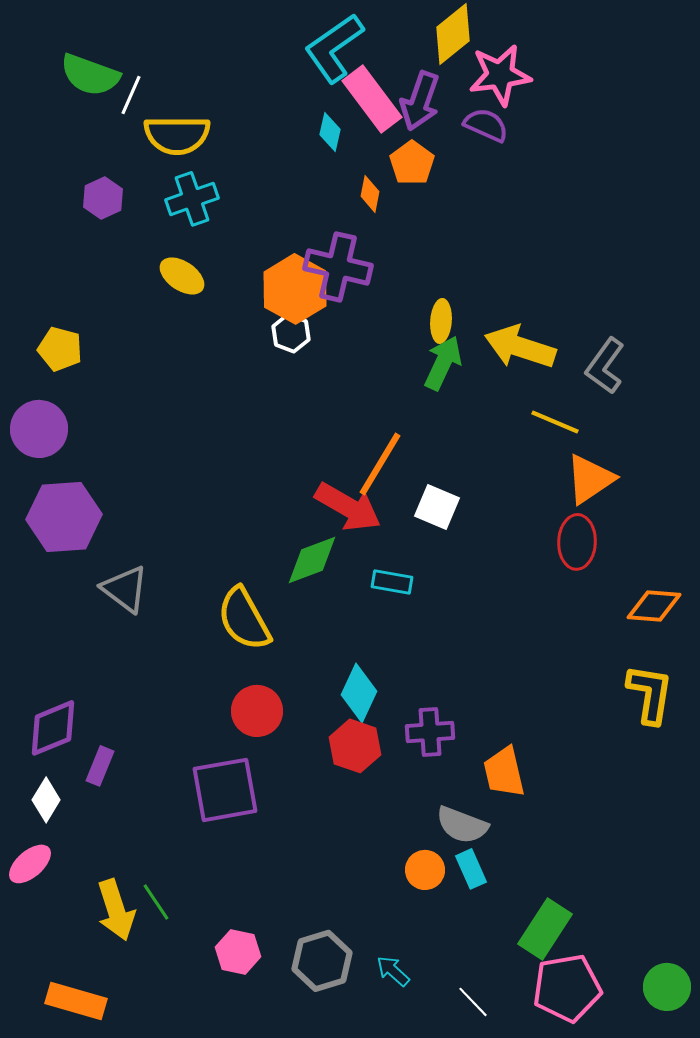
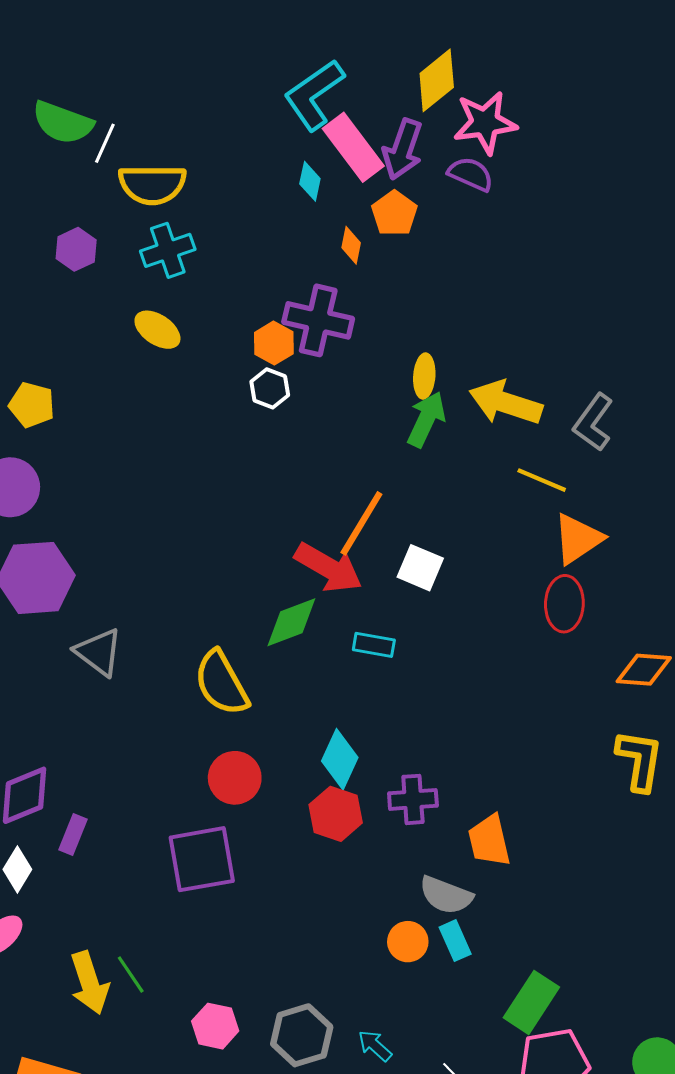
orange hexagon: (295, 289) -> (274, 343), size x0.6

